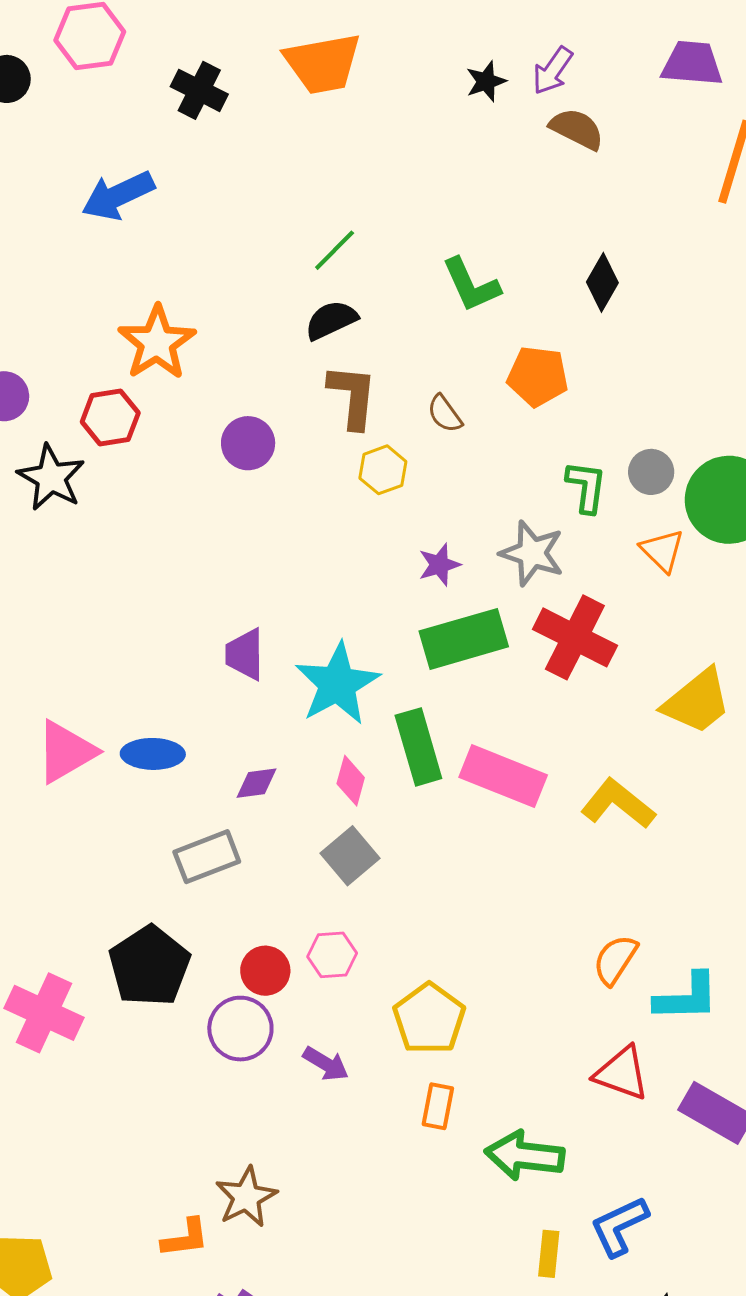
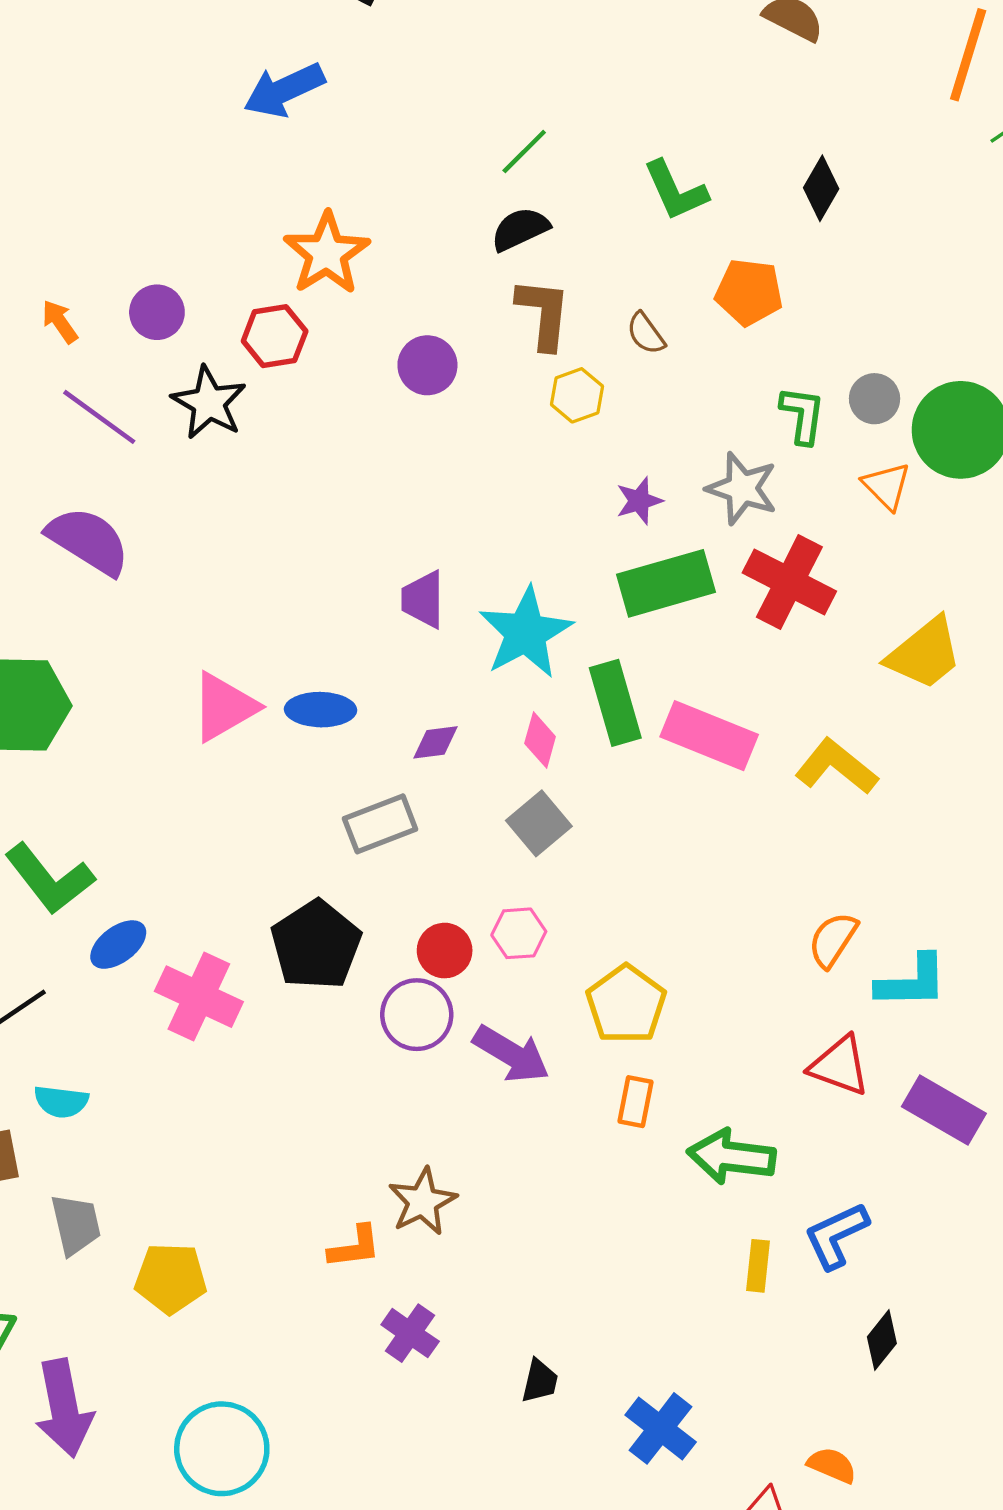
purple arrow: (326, 1064) -> (511, 1054), size x1.5

